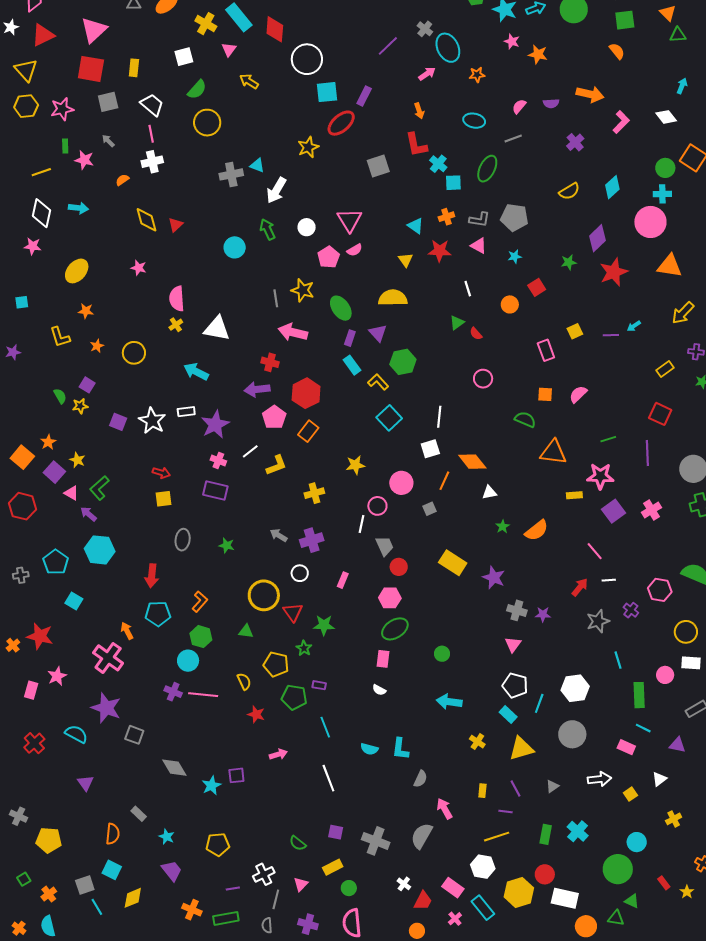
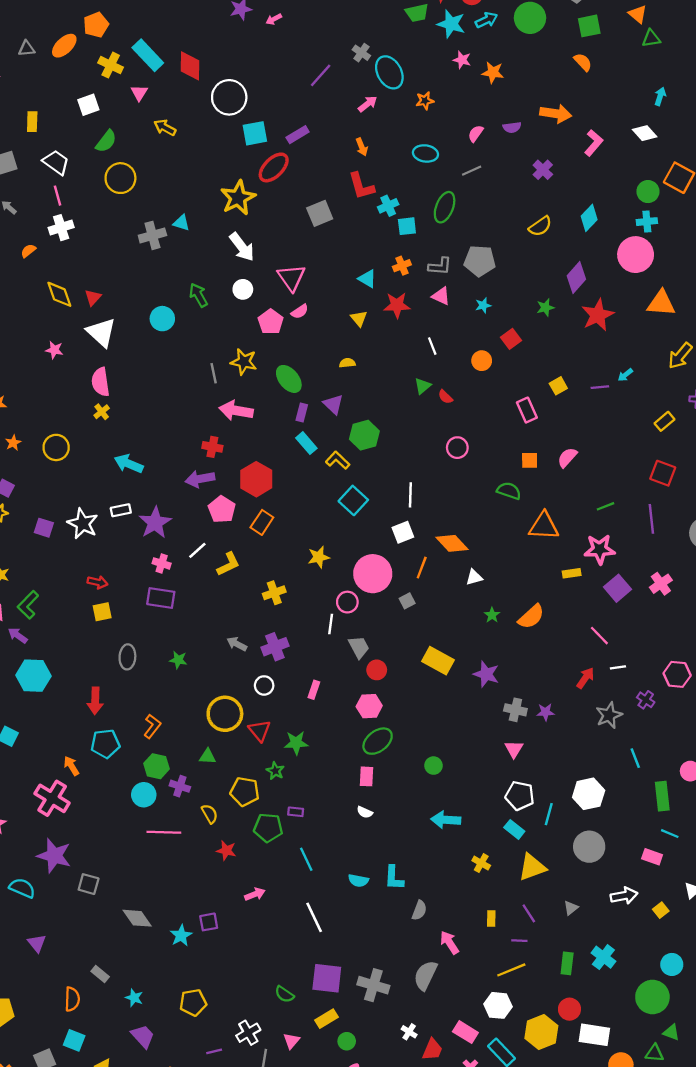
purple rectangle: (364, 96) -> (298, 135), turned 36
yellow star: (308, 147) -> (238, 198), size x1.4
cyan cross: (438, 164) -> (388, 206), turned 30
white arrow: (276, 190) -> (242, 247), moved, turned -64
yellow semicircle: (393, 298) -> (347, 363), size x0.5
white triangle: (217, 329) -> (101, 332), moved, turned 36
pink circle: (401, 483) -> (373, 574), size x1.4
purple cross: (173, 692) -> (180, 786), moved
purple square: (336, 832) -> (327, 978), size x1.8

